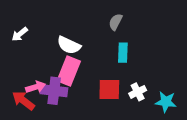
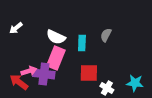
gray semicircle: (115, 22) -> (106, 35), moved
cyan rectangle: (123, 53) -> (82, 43), moved
white cross: (138, 92) -> (107, 88), moved, turned -32

